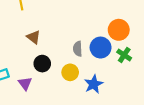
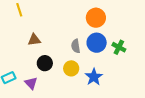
orange circle: (119, 30) -> (96, 18), moved
brown triangle: (34, 37) -> (34, 40), turned -40

